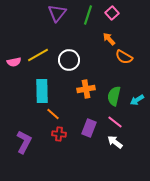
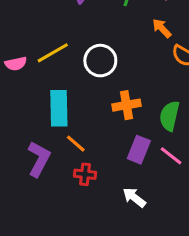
purple rectangle: (89, 128) -> (139, 150), moved
purple L-shape: (24, 142) -> (39, 159), moved
white arrow: (115, 142) -> (134, 197), moved

